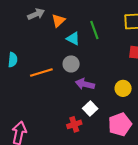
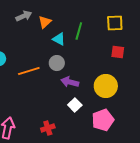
green line: (94, 30) -> (79, 31), turned 36
yellow circle: (123, 88) -> (106, 86), size x1.5
red cross: (74, 124) -> (48, 128), moved

